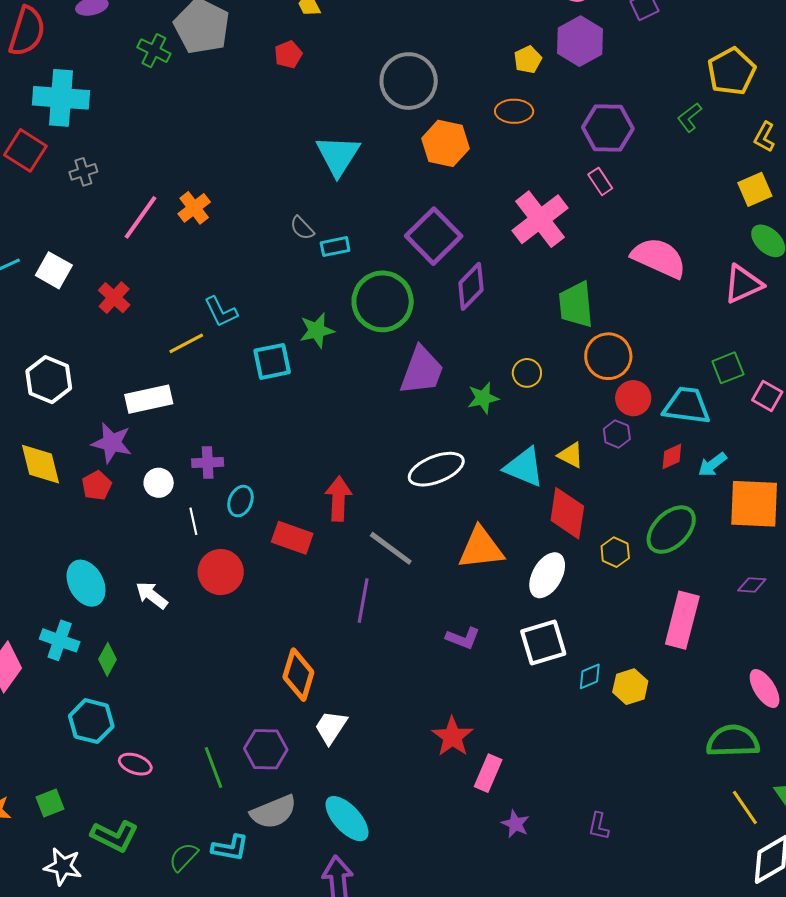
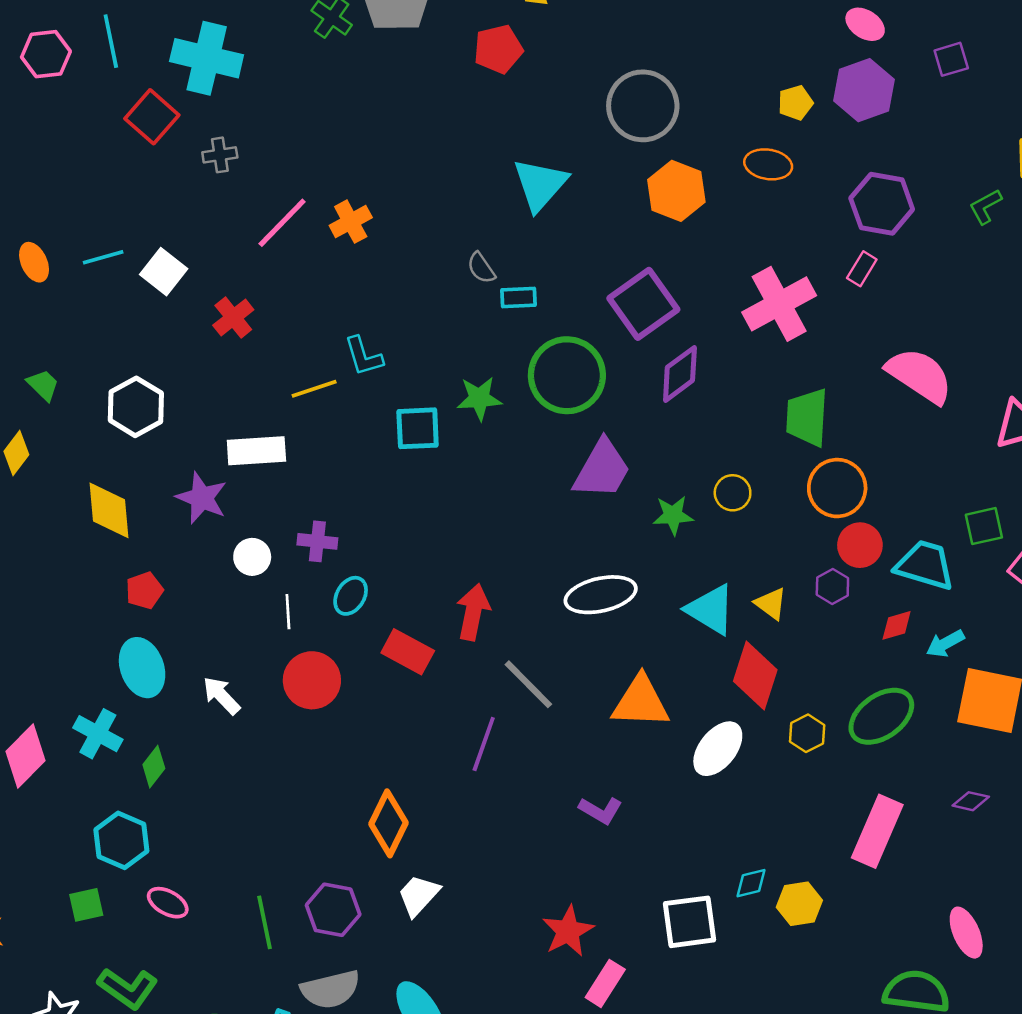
red pentagon: (288, 54) -> (498, 49), size x1.4
pink rectangle: (600, 181) -> (862, 269), turned 56
red pentagon: (97, 486) -> (144, 590), moved
white square: (543, 642) -> (690, 922), moved
green square: (50, 803) -> (86, 905), moved

